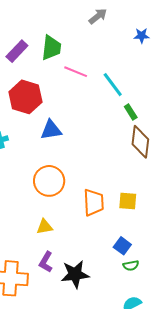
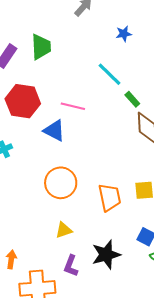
blue star: (142, 36) -> (124, 34), moved
pink line: (76, 72) -> (73, 106), moved
blue triangle: (51, 130) -> (54, 131), turned 45
black star: (75, 274) -> (106, 255), moved

